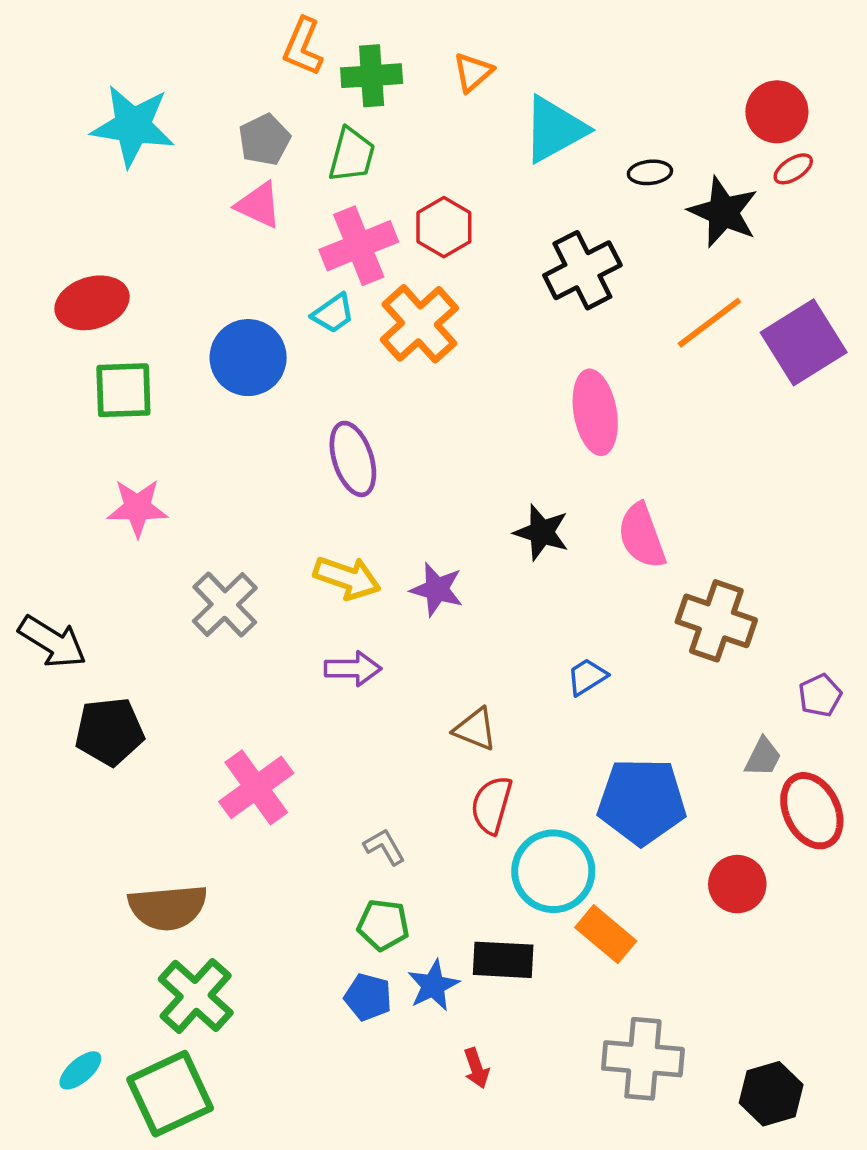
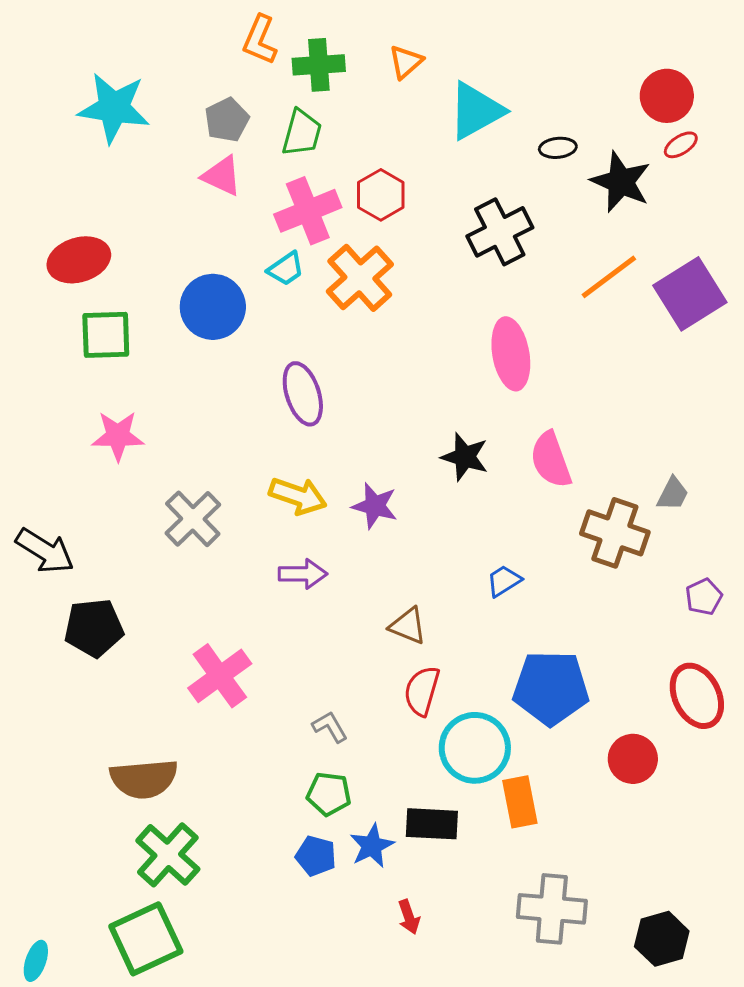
gray trapezoid: (763, 757) -> (673, 494), moved
orange rectangle: (606, 934) -> (520, 802), turned 39
cyan ellipse: (80, 1070) -> (36, 961), moved, turned -30

